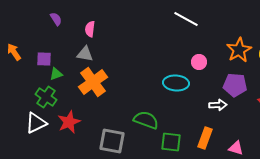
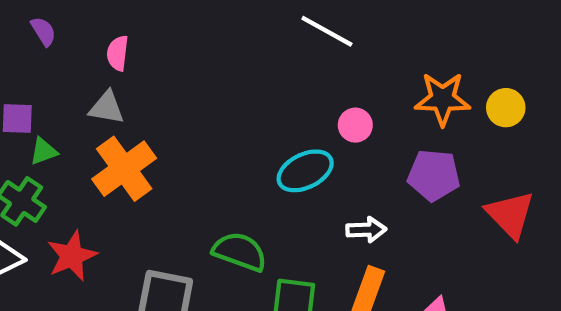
orange star: (239, 50) -> (443, 99), turned 30
cyan ellipse: (176, 83) -> (305, 171), turned -30
white arrow: (218, 105) -> (366, 230), moved

